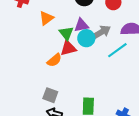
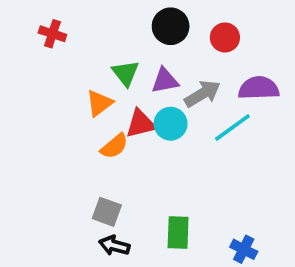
orange triangle: (46, 18) -> (99, 103), moved
green triangle: (66, 33) -> (126, 73), moved
cyan circle: (86, 38) -> (171, 124), moved

